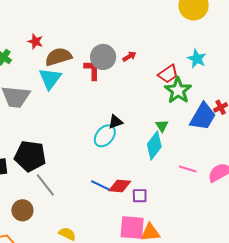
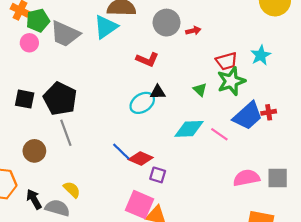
red L-shape: (92, 70) -> (147, 60), moved, turned 95
green triangle: (162, 126) -> (200, 90), moved, turned -32
cyan diamond: (154, 145) -> (189, 129), turned 32
pink line: (188, 169) -> (219, 134), moved

